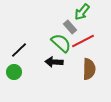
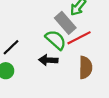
gray rectangle: (70, 27) -> (65, 23), size x1.5

